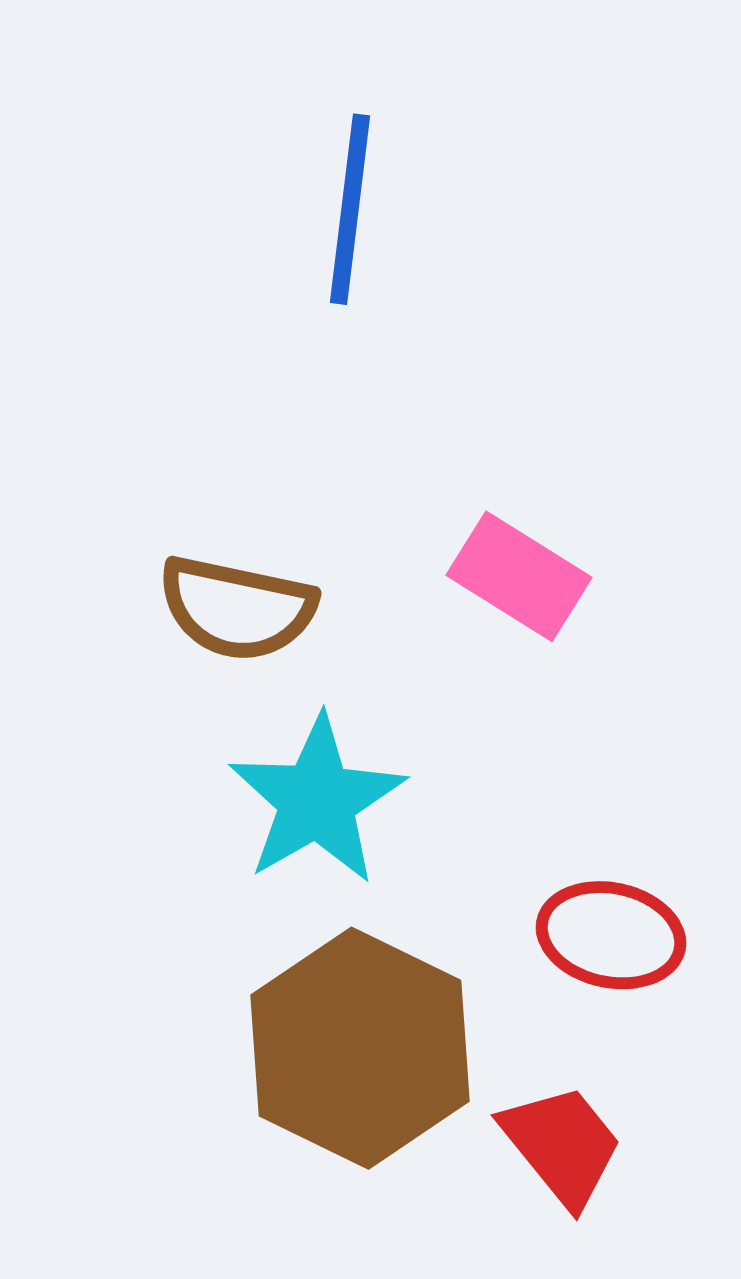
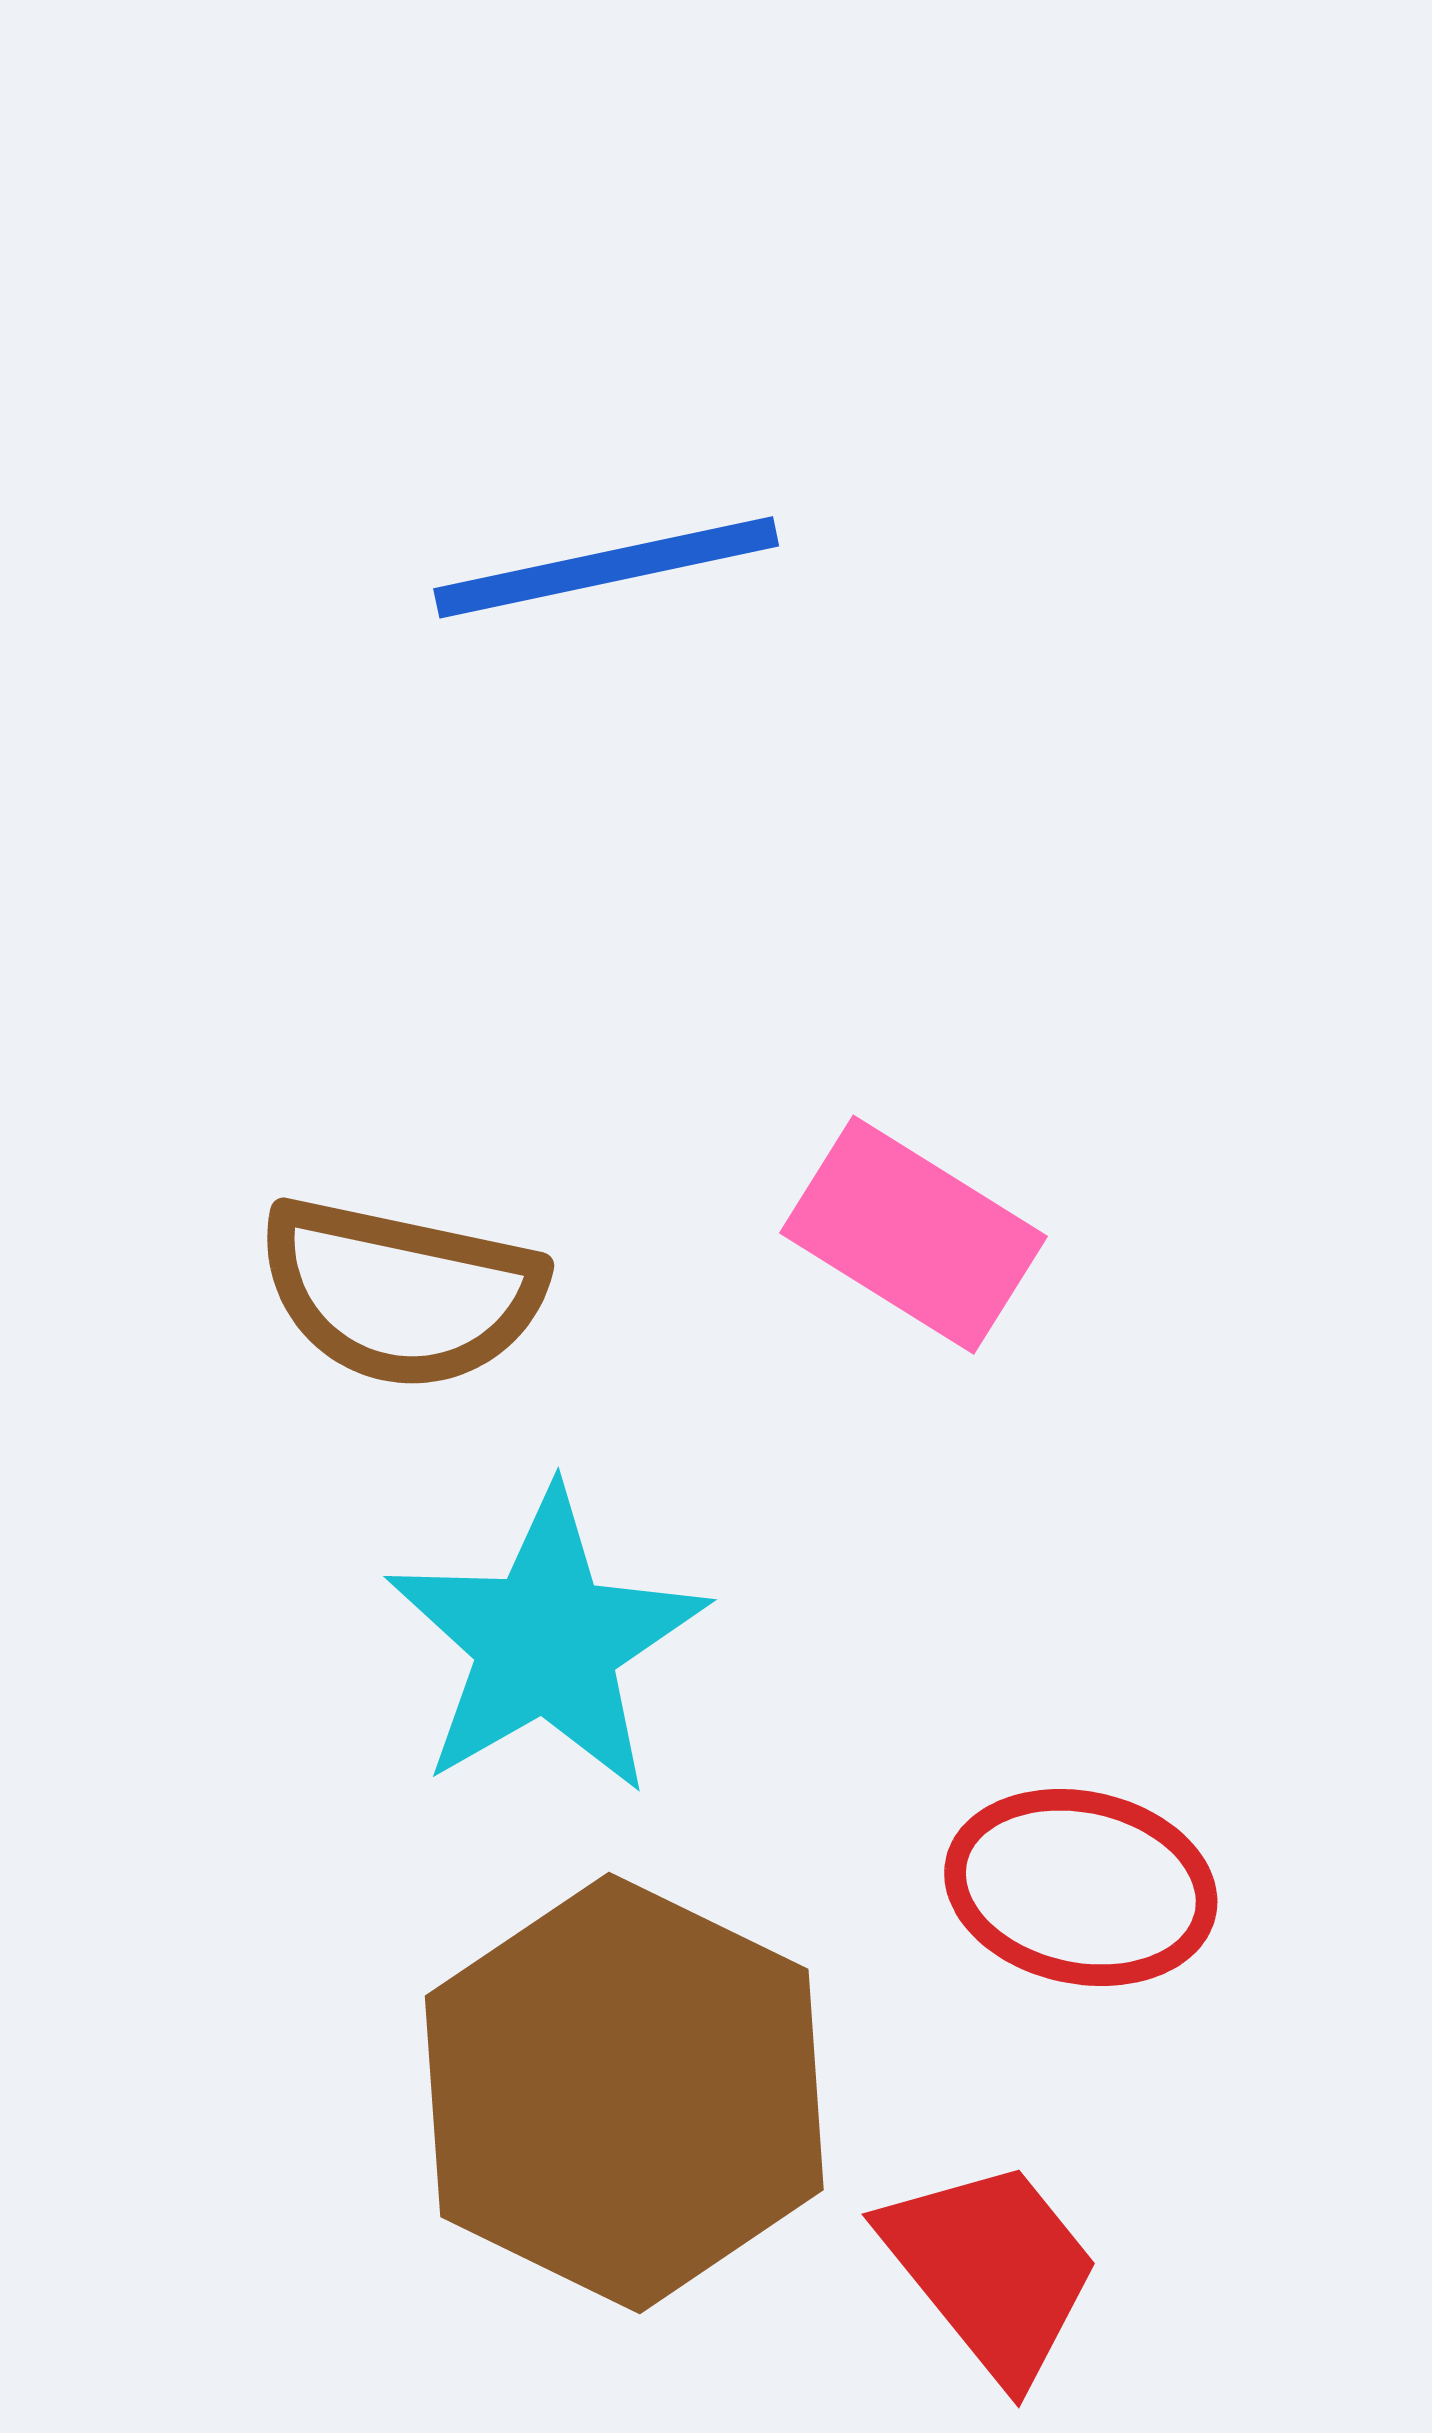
blue line: (350, 209) -> (606, 567), turned 71

